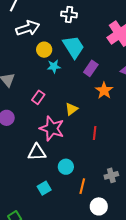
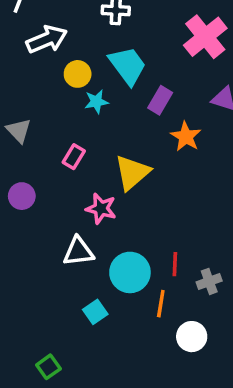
yellow triangle: (71, 109) -> (132, 172), size x1.6
pink star: (52, 128) -> (101, 209), size x0.7
red line: (95, 133) -> (175, 264), moved
cyan circle: (66, 167) -> (130, 272), size x1.5

